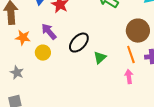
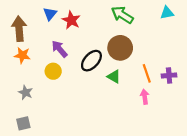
brown circle: (138, 31) -> (120, 48), moved
orange star: (23, 38) -> (22, 55), moved
green triangle: (100, 58) -> (114, 77), turned -48

